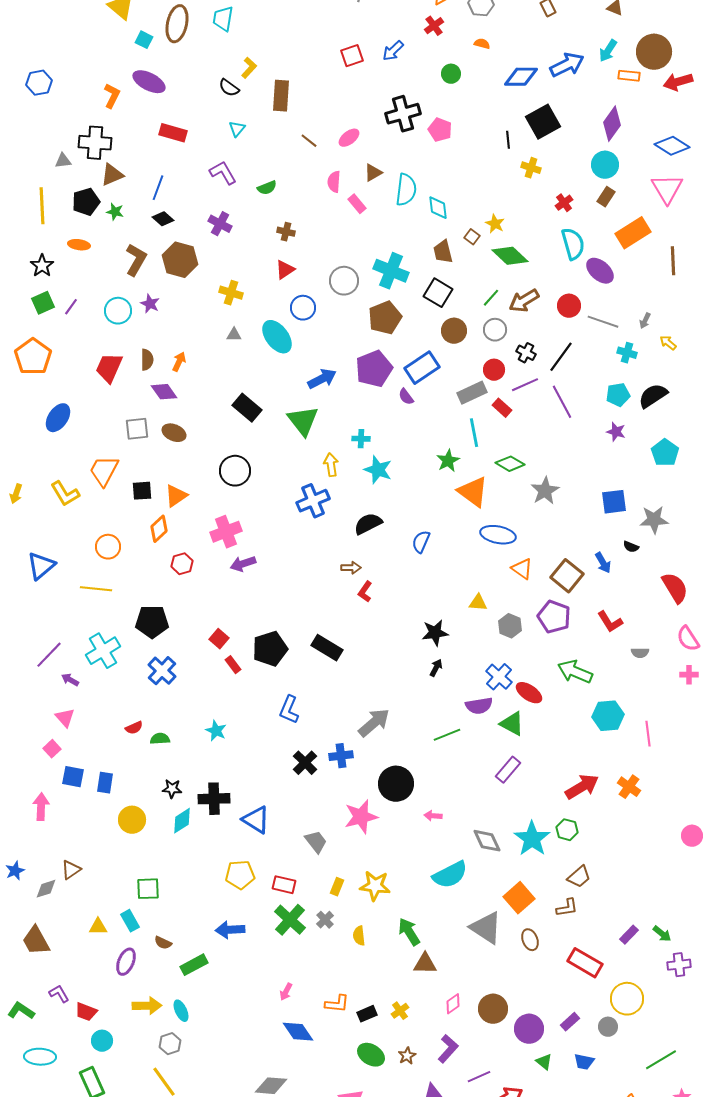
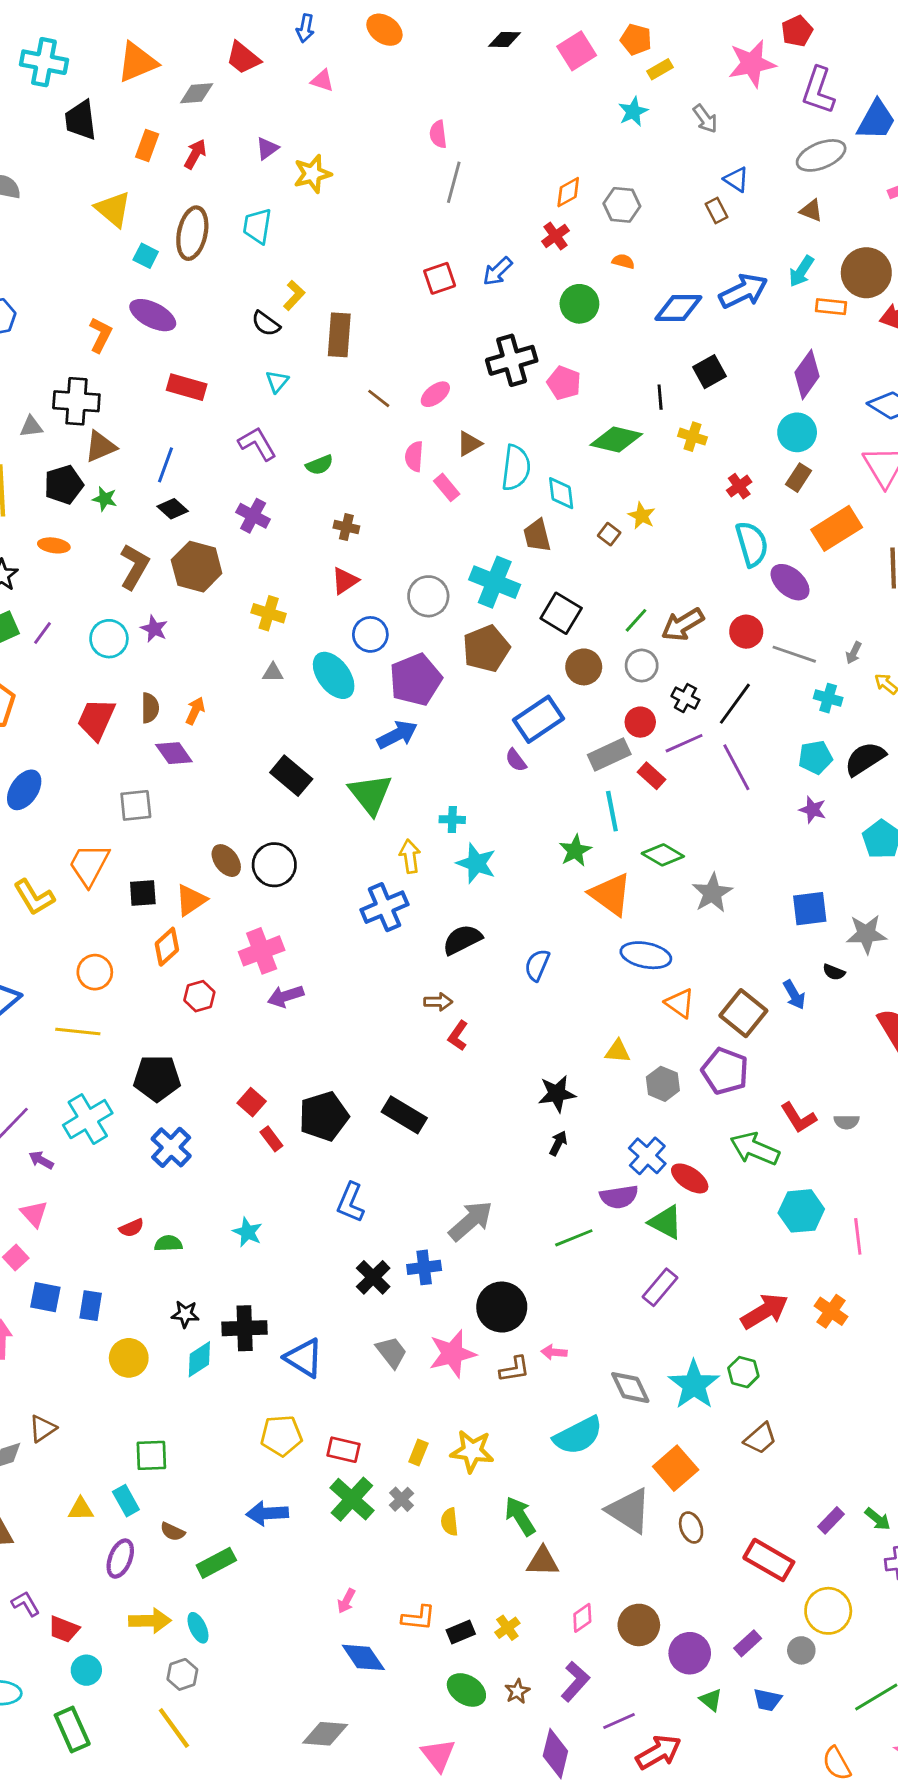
green circle: (451, 74) -> (579, 304), size x1.4
black square: (543, 122) -> (709, 372), size x0.7
brown trapezoid: (443, 252) -> (537, 536), moved
green diamond: (510, 256) -> (616, 439), moved, turned -30
purple pentagon: (374, 369) -> (416, 680), moved
brown ellipse: (174, 433) -> (226, 861), moved, turned 30
red L-shape: (610, 622) -> (798, 1118), moved
gray trapezoid: (316, 842) -> (392, 1352), moved
brown L-shape: (567, 908) -> (514, 1369), moved

